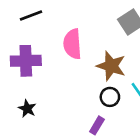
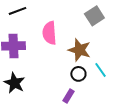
black star: (27, 109) -> (14, 83), size x1.5

